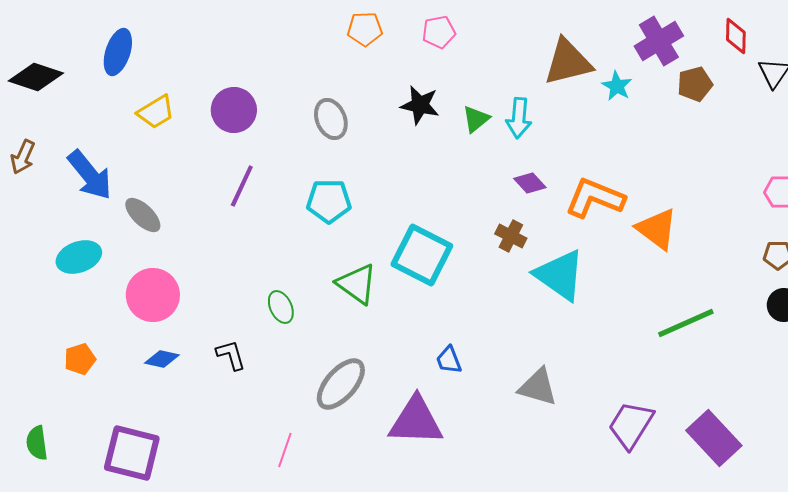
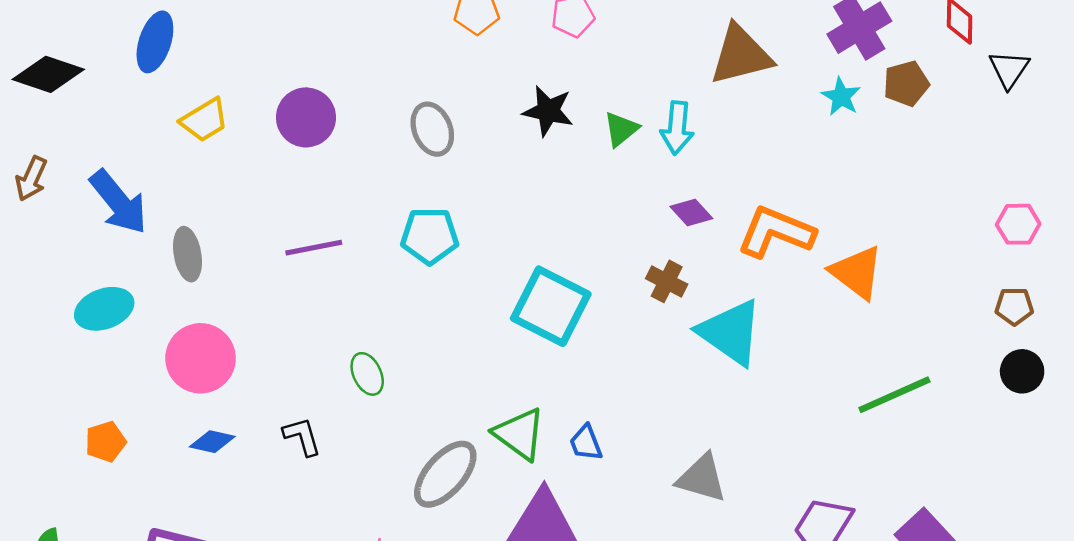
cyan star: (617, 86) -> (841, 97), moved
purple line: (242, 186) -> (314, 248), moved, turned 54
gray ellipse: (143, 215) -> (187, 254), turned 36
green triangle: (357, 284) -> (520, 434), moved

